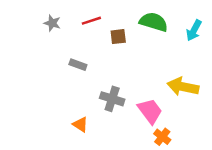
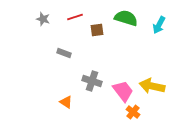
yellow arrow: (183, 87) -> (152, 86), moved

